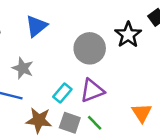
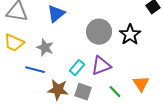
black star: (128, 35) -> (130, 35), moved
green line: (95, 123) -> (115, 92), moved

